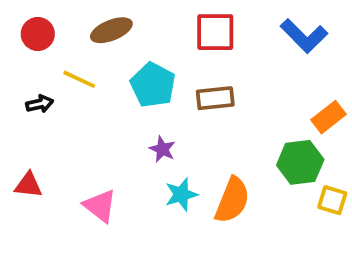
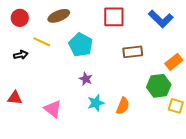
brown rectangle: (215, 98) -> (133, 52), moved
orange semicircle: (232, 200) -> (123, 106), size x0.7

